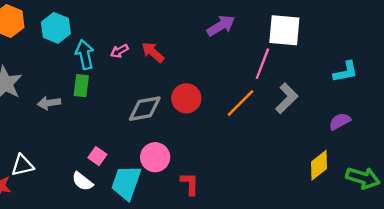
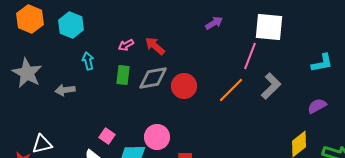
purple arrow: (221, 26) -> (214, 23), size x0.7
cyan arrow: (85, 54) -> (88, 61), moved, size x0.7
green rectangle: (81, 86) -> (123, 75), moved
gray diamond: (145, 109) -> (153, 78), moved

